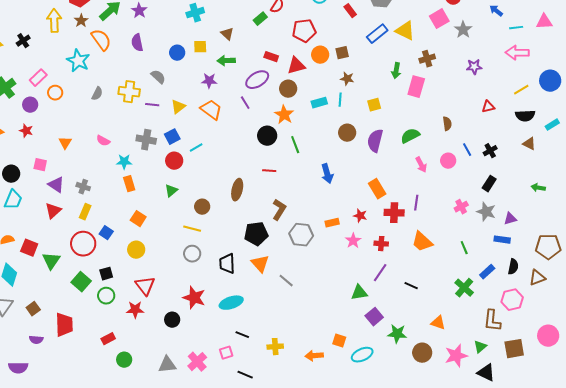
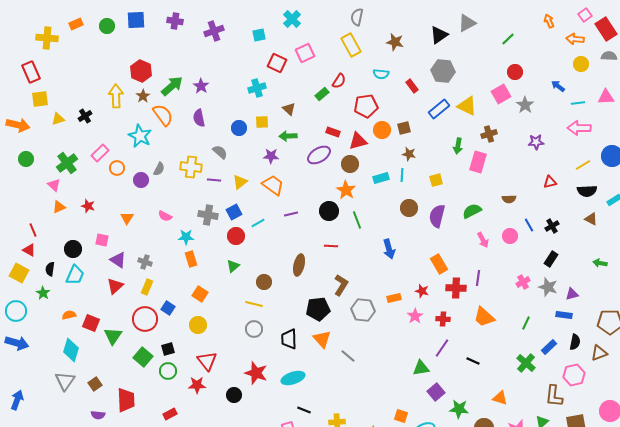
purple line: (245, 103) -> (291, 214), moved, turned -72
purple circle: (30, 105) -> (141, 180), moved
brown semicircle: (447, 124) -> (509, 199), turned 96
green line: (464, 248) -> (526, 323), turned 48

